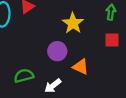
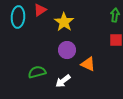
yellow star: (73, 23) -> (64, 22), moved

